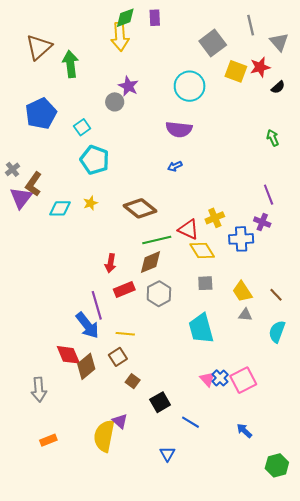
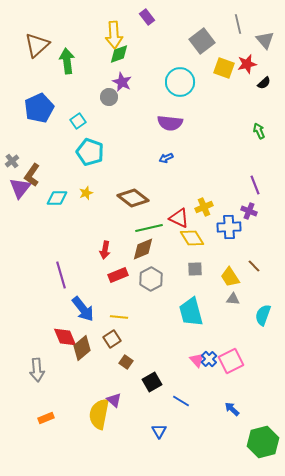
green diamond: (125, 18) -> (119, 54), moved
purple rectangle: (155, 18) -> (147, 17), turned -35
brown line: (276, 295) -> (254, 266), moved
purple line: (97, 305) -> (61, 275), moved
green hexagon: (277, 465) -> (263, 442), size x1.4

